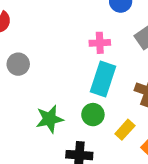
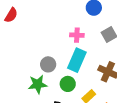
gray circle: (18, 64) -> (48, 64), moved

